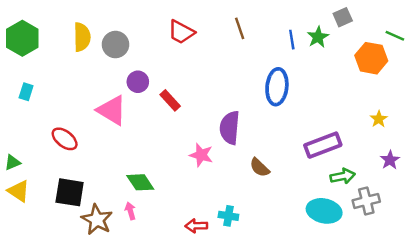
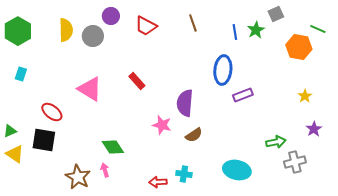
purple circle: (138, 82) -> (111, 16), moved
purple rectangle: (323, 145) -> (243, 95), moved, size x0.7
brown semicircle: (260, 167) -> (194, 135), moved, turned -78
black square: (70, 192) -> (44, 140), moved
cyan ellipse: (324, 211) -> (237, 170), moved

